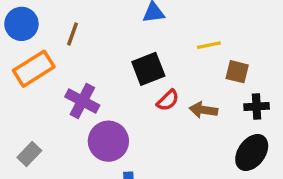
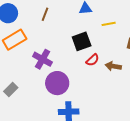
brown line: (72, 34) -> (45, 14), moved
yellow line: (209, 45) -> (109, 24), moved

